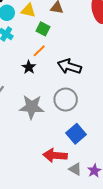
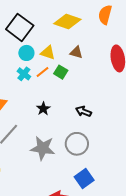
orange line: (39, 51) -> (42, 72), moved
black arrow: (69, 66) -> (83, 111), size x0.7

